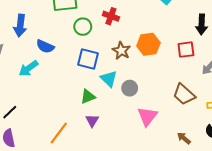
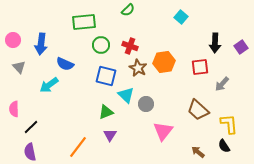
red cross: (111, 16) -> (130, 46), moved

